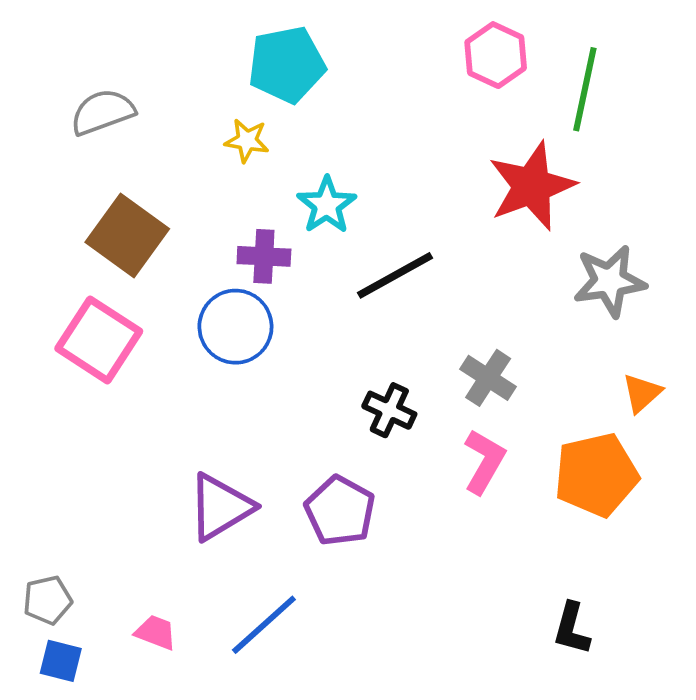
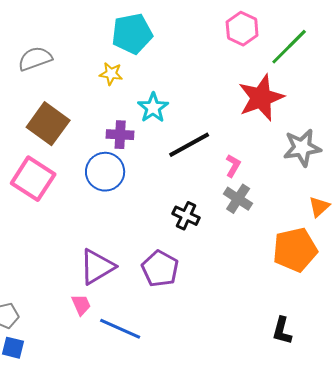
green line: (585, 89) -> (289, 47), turned 33
pink L-shape: (484, 461) -> (233, 166), moved, size x0.7
blue line: (264, 625) -> (120, 329), turned 66
pink trapezoid: (156, 632) -> (81, 305), moved, turned 45

